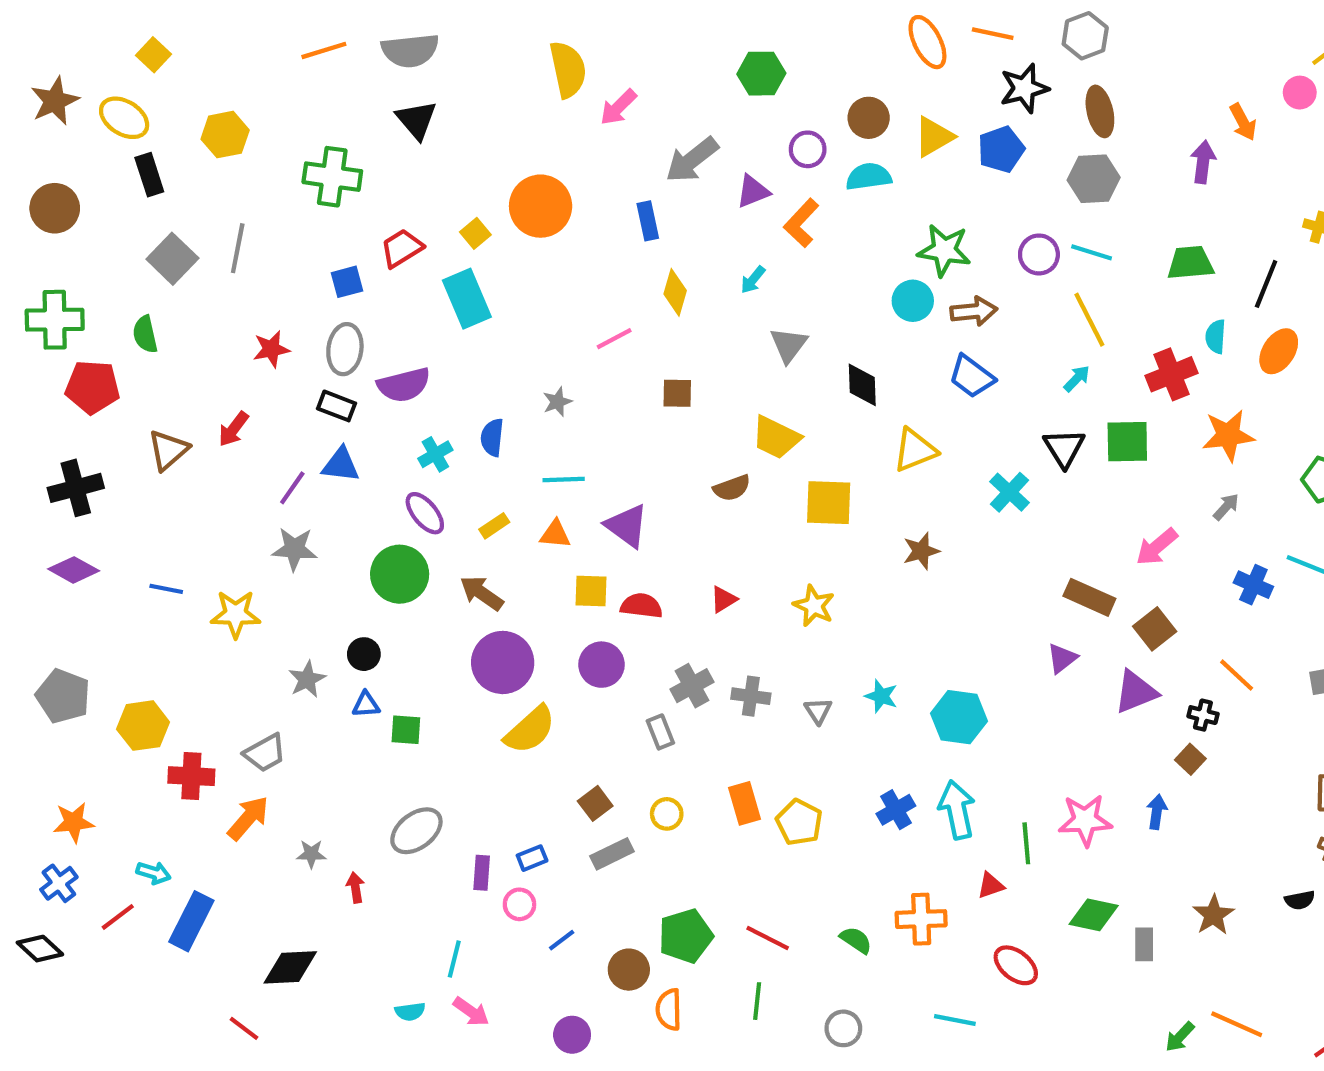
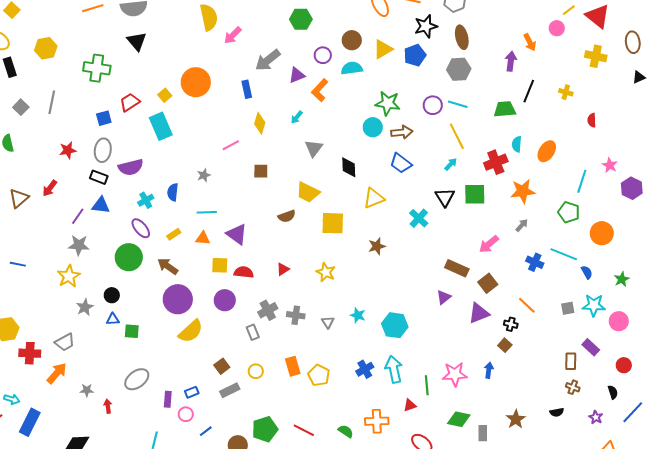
gray square: (172, 259) -> (21, 107), size x0.7
black line: (1266, 284) -> (529, 91), moved
yellow star: (236, 614) -> (69, 276), moved, turned -30

